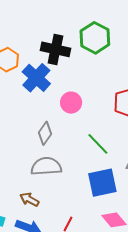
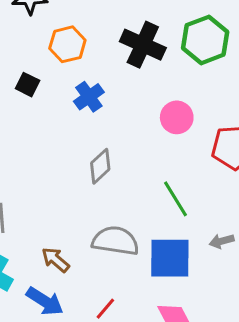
blue cross: (36, 78) -> (89, 97), moved, size x0.7
pink circle: (71, 103) -> (177, 117), moved
gray semicircle: (46, 166) -> (115, 241), moved

